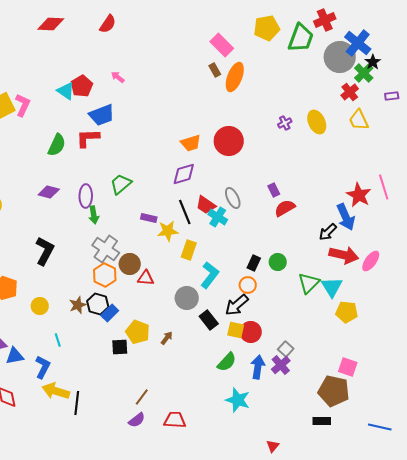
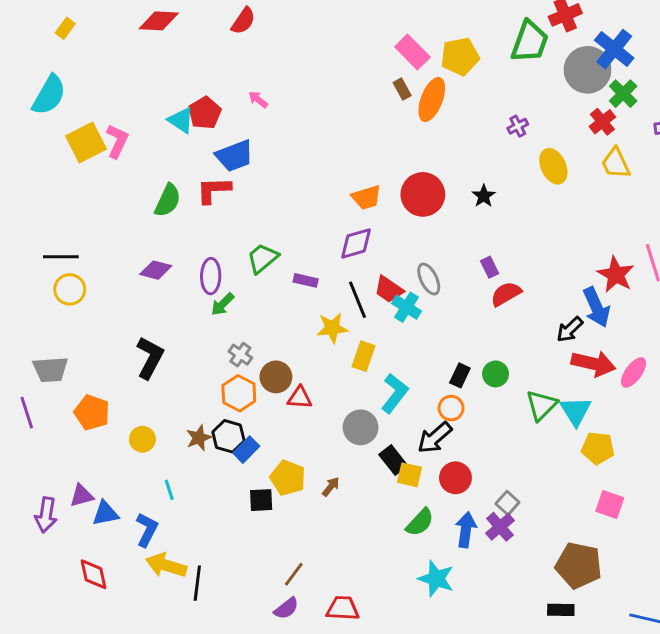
yellow pentagon: (267, 28) -> (460, 56), moved
black star: (373, 62) -> (484, 196), moved
purple cross: (285, 123) -> (518, 126), moved
green arrow: (94, 215) -> (223, 304), turned 54
purple rectangle: (149, 218) -> (306, 280), moved
gray cross: (106, 249) -> (240, 355), size x0.6
yellow square: (236, 330) -> (409, 475), moved
pink square: (348, 367) -> (610, 505), moved

